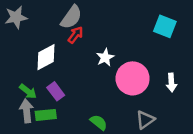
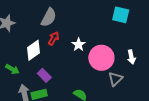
red arrow: (75, 35) -> (54, 38), moved
green arrow: (28, 91) -> (12, 69), moved
gray triangle: (145, 120) -> (115, 79), moved

